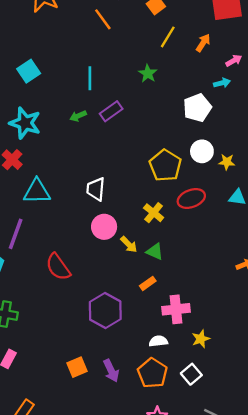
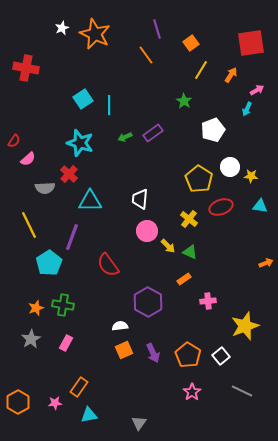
cyan line: (90, 78) -> (109, 105), moved
cyan arrow: (222, 83) -> (247, 109), turned 128
white pentagon: (197, 108) -> (213, 130), moved
pink cross: (176, 309) -> (208, 301), size x0.7
yellow star: (201, 339) -> (245, 326), moved, size x1.8
white semicircle: (158, 341) -> (120, 326), moved

